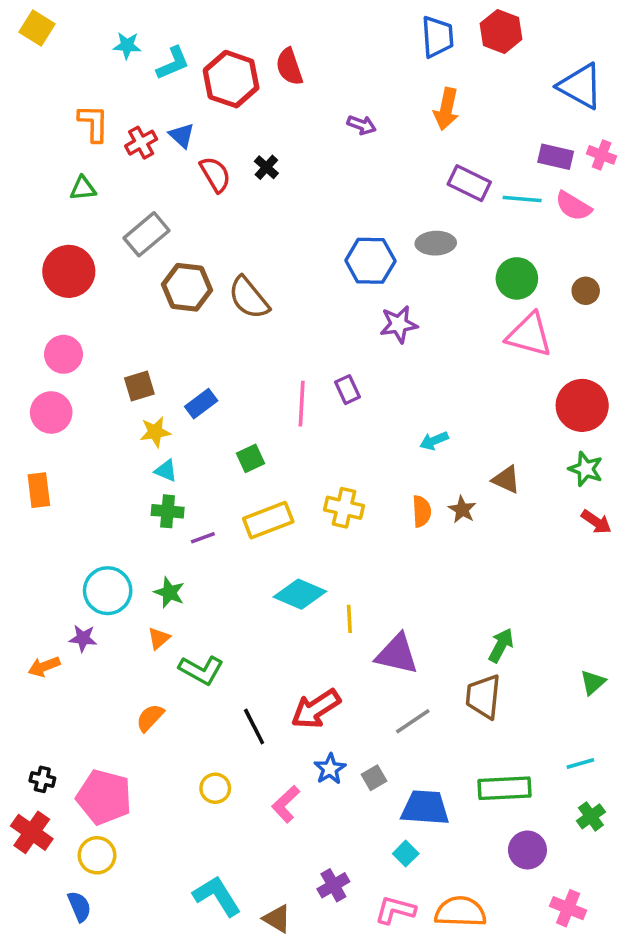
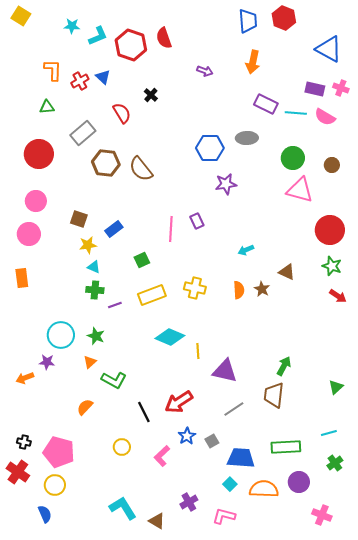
red semicircle: (215, 174) -> (122, 113), moved
brown square: (139, 386) -> (79, 219), turned 36
orange semicircle: (460, 912) -> (264, 489), moved

